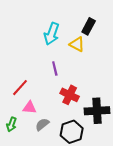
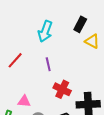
yellow triangle: (77, 44) -> (92, 41), moved
red line: (20, 88) -> (15, 60), moved

